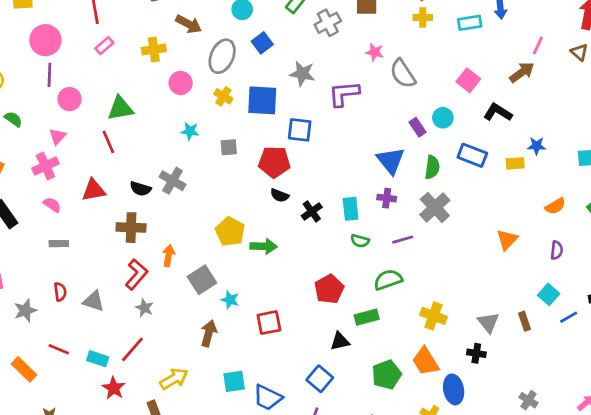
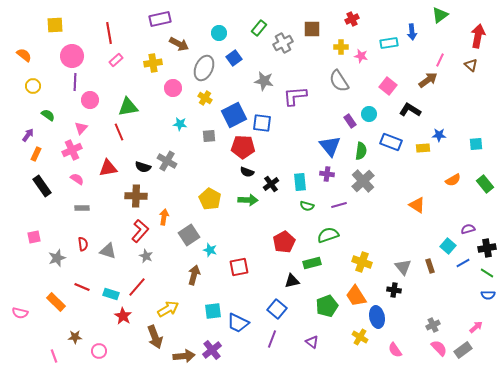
yellow cross: (423, 17) -> (341, 47), moved
pink star: (375, 52) -> (361, 56), moved
blue square: (262, 100) -> (234, 115), moved, turned -30
orange triangle: (507, 240) -> (417, 205), turned -42
green arrow: (264, 246) -> (248, 200), moved
purple semicircle: (557, 250) -> (468, 229), moved, turned -112
gray cross: (529, 400) -> (433, 325), turned 32

